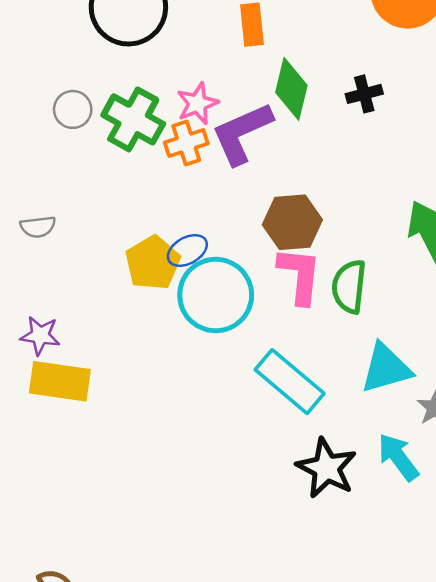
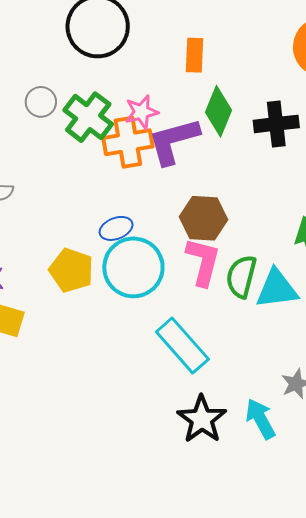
black cross: (364, 94) -> (276, 124), size x1.5
orange cross: (186, 143) -> (128, 142), size x1.4
yellow pentagon: (153, 263) -> (71, 270), moved, turned -30
cyan triangle: (386, 368) -> (277, 289), moved

